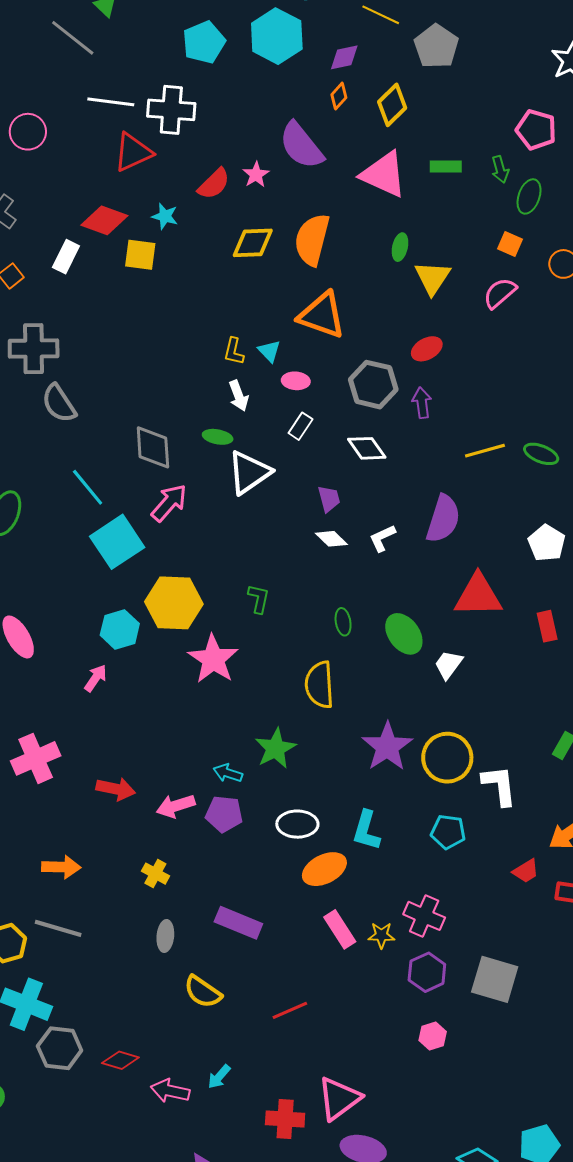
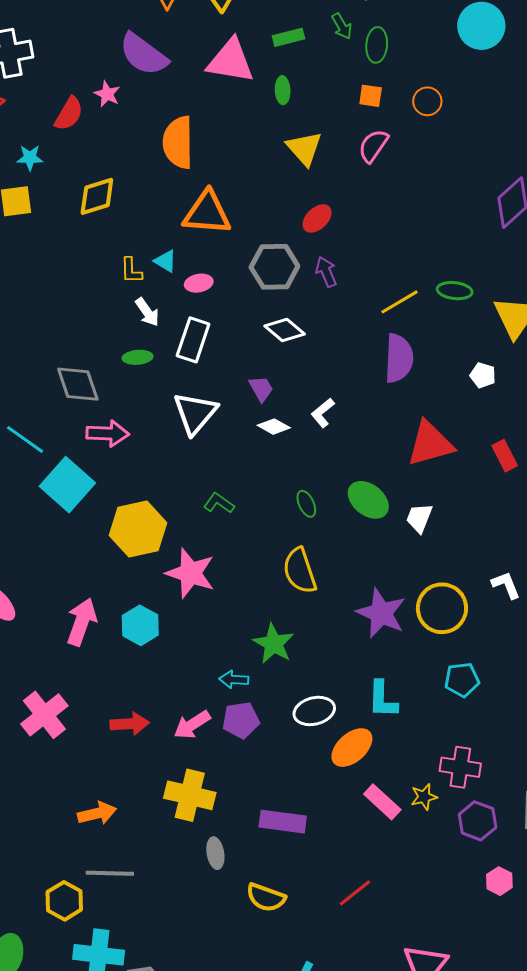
yellow diamond: (253, 243) -> (97, 196), moved
green ellipse: (400, 247) -> (283, 90), moved
white rectangle: (300, 426) -> (193, 340), moved, size x1.6
white triangle: (249, 472) -> (195, 413), moved
pink arrow: (169, 503) -> (108, 434), turned 66
purple semicircle: (443, 519) -> (399, 358), moved
white pentagon: (547, 543) -> (483, 375), size x0.7
green L-shape: (259, 599) -> (219, 503), turned -52
cyan hexagon: (120, 629) -> (140, 625), moved
pink arrow: (96, 678) -> (82, 622), size x1.6
white L-shape: (499, 786) -> (506, 585), moved, size x0.7
yellow cross: (155, 874) -> (190, 795), size x1.8

